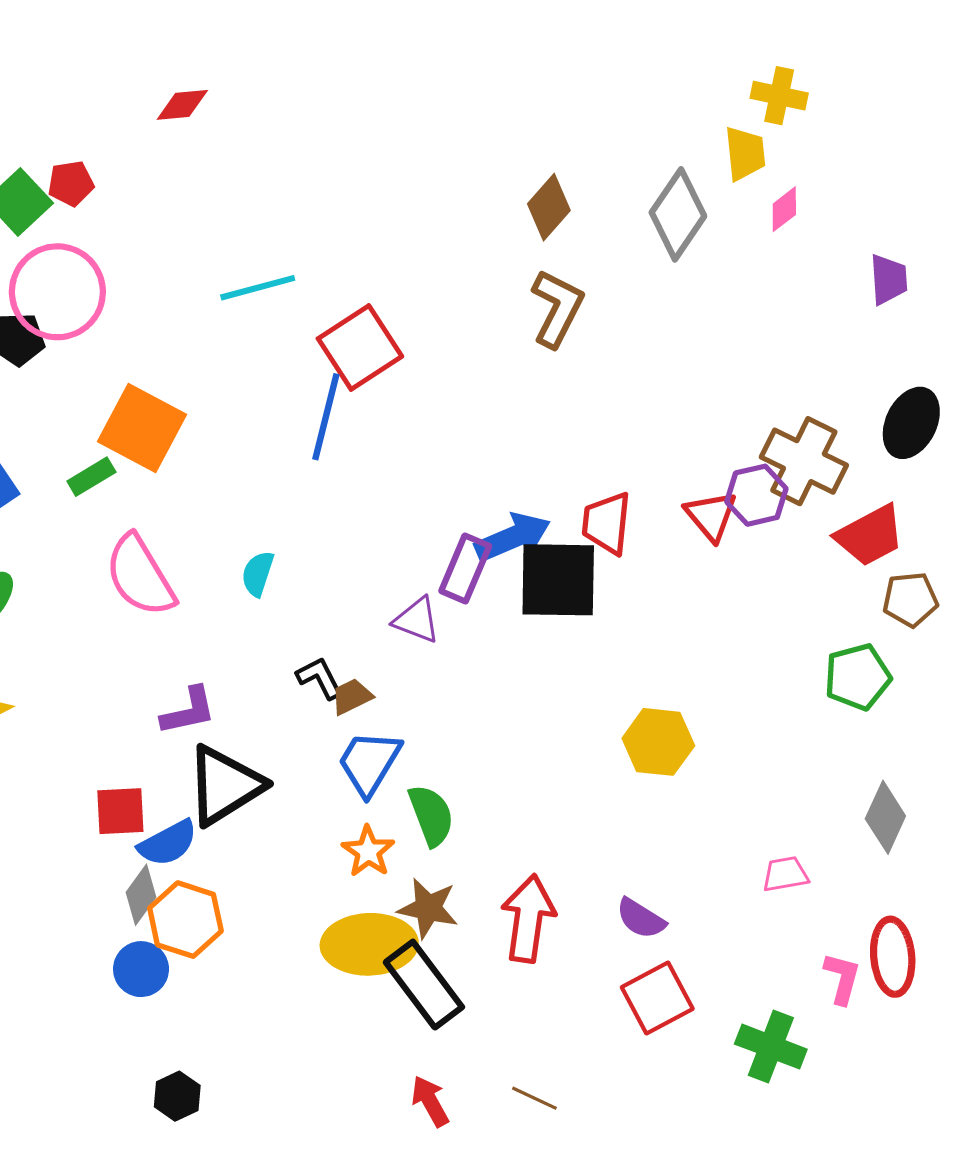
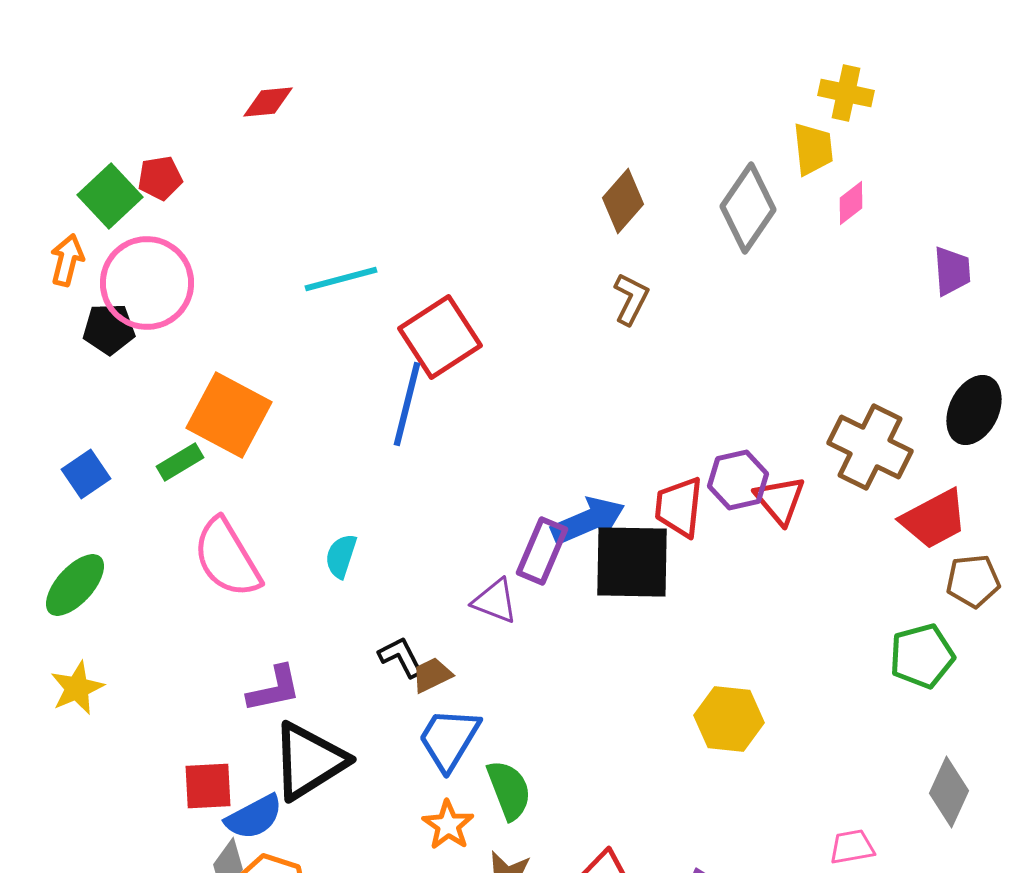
brown L-shape: (557, 308) -> (631, 299), size x0.7
purple hexagon: (756, 495) -> (738, 480), moved

